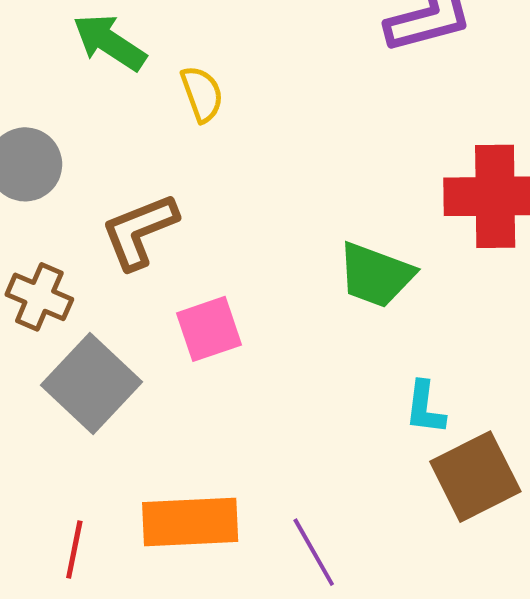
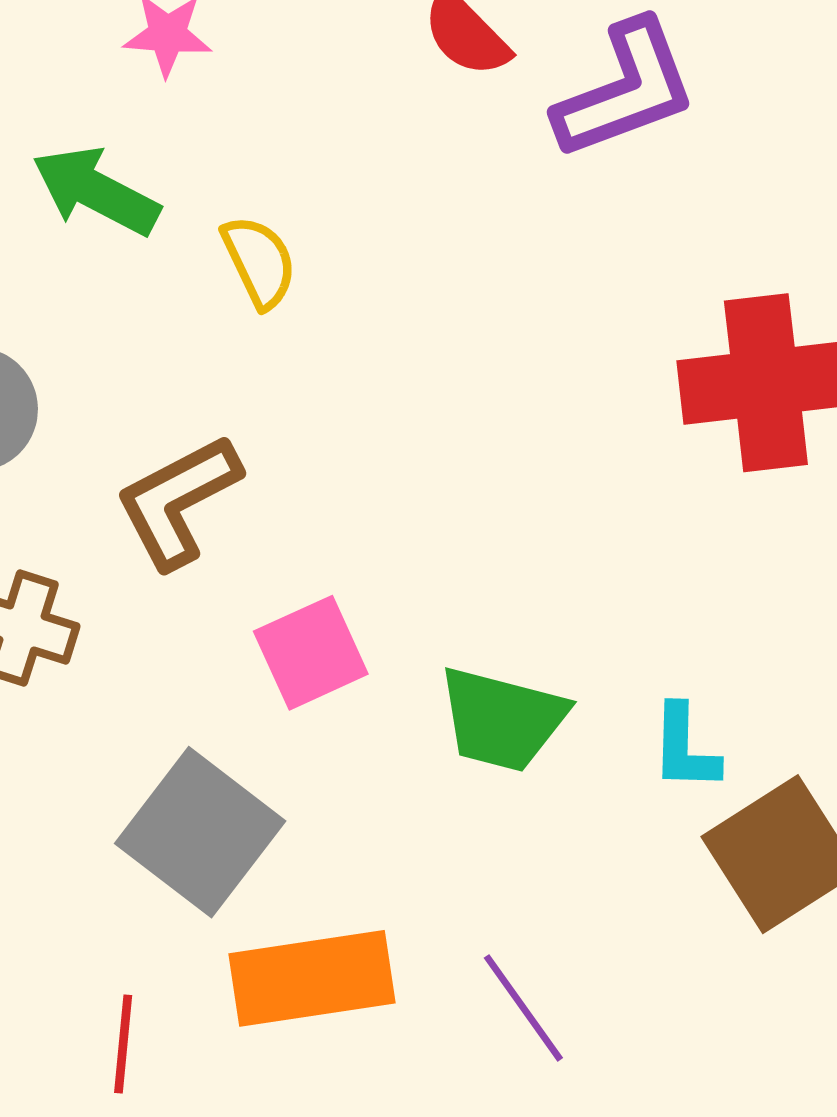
green trapezoid: (376, 275) -> (502, 719), moved
gray square: (91, 384) -> (200, 832), moved

